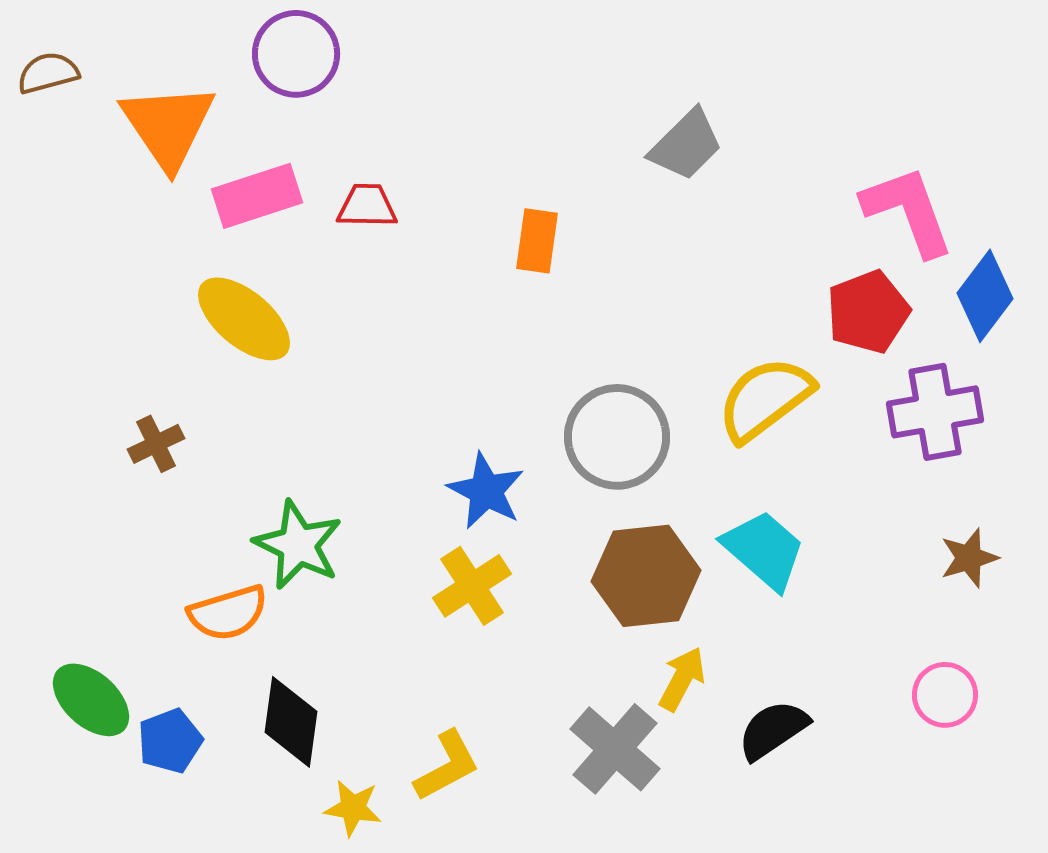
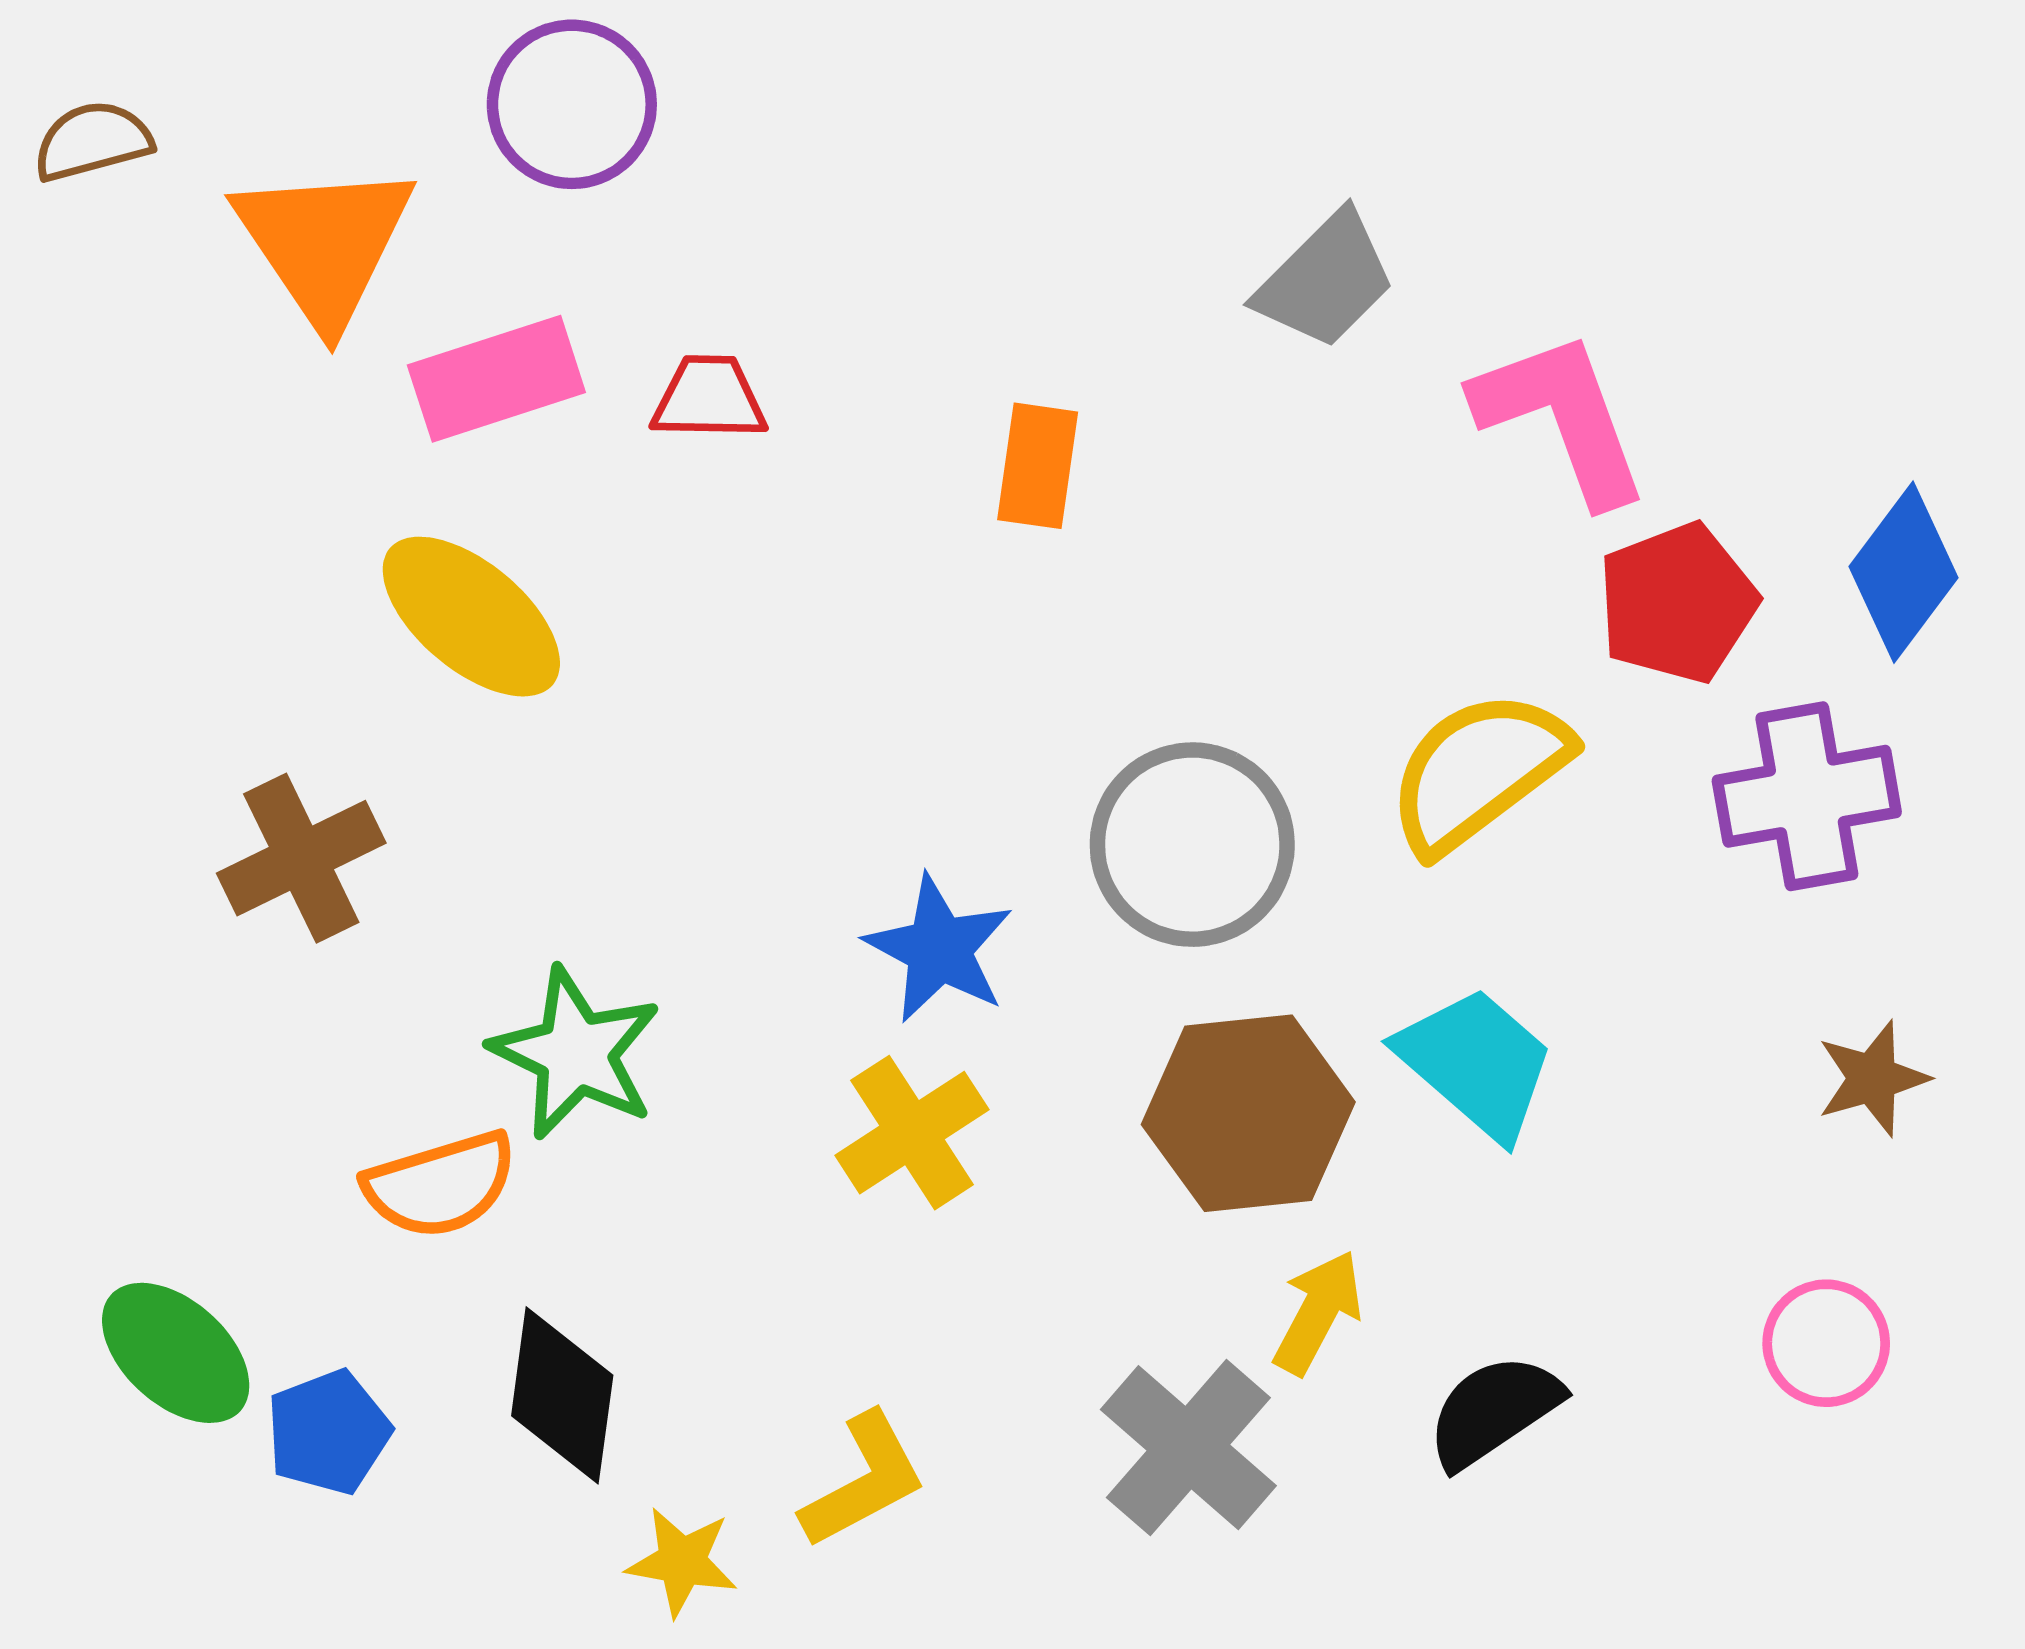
pink L-shape: (908, 211) -> (1561, 417), moved
brown cross: (156, 444) -> (301, 858), size x1.5

